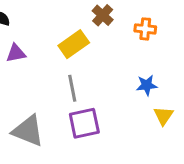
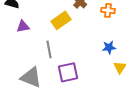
gray line: (72, 88) -> (49, 49), moved

